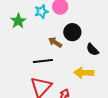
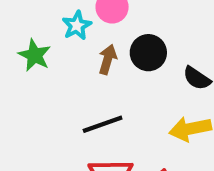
brown arrow: (55, 42) -> (108, 59), moved, turned 88

